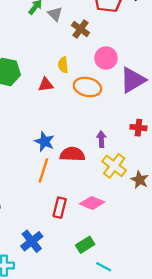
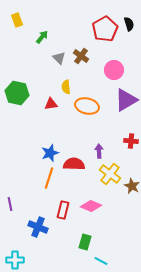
gray triangle: (55, 14) -> (59, 58), moved
pink circle: (106, 58) -> (114, 70), moved
blue star: (45, 142) -> (50, 153), turned 30
blue cross: (32, 241) -> (38, 227), moved, turned -30
green rectangle: (85, 245) -> (85, 242), turned -42

